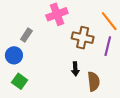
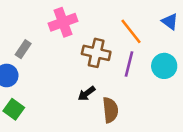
black arrow: (75, 69) -> (87, 93), turned 56

